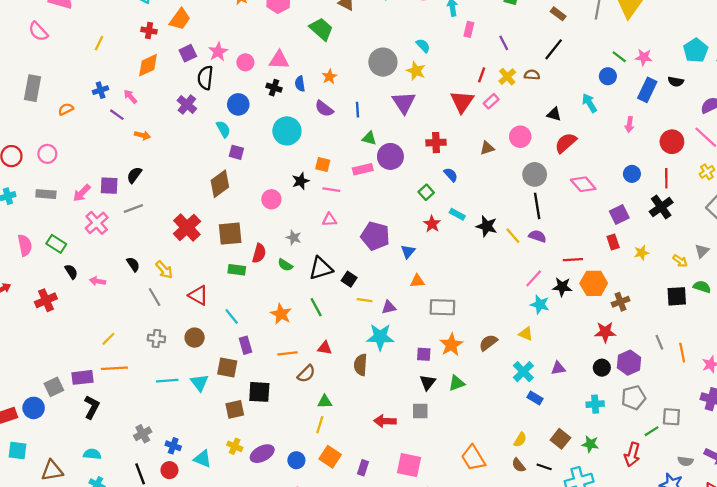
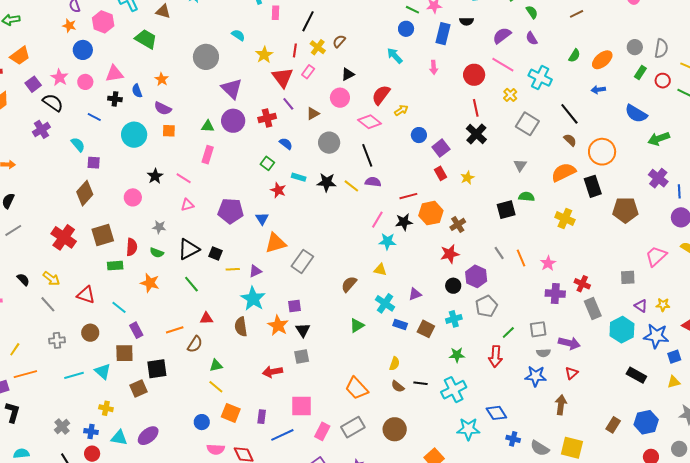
orange trapezoid: (180, 19) -> (20, 56), turned 30
purple line: (504, 43) -> (288, 104), moved
black line: (554, 49) -> (308, 21), moved
yellow star: (416, 71) -> (264, 55), moved, turned 30
brown semicircle: (532, 75) -> (339, 41), turned -40
black semicircle: (205, 78) -> (53, 103), turned 130
blue circle: (238, 104) -> (83, 50), moved
purple cross: (187, 105) -> (41, 129), turned 30
blue line: (358, 110) -> (94, 117), moved, turned -48
black triangle: (554, 114) -> (348, 74), moved, turned -32
purple circle: (390, 156) -> (233, 121), moved
orange square: (323, 164) -> (169, 131), moved
pink rectangle: (363, 169) -> (208, 155), turned -48
gray circle: (535, 174) -> (329, 143), moved
blue circle: (632, 174) -> (419, 135), moved
pink diamond: (583, 184) -> (370, 122), moved
pink line: (331, 190) -> (184, 178), turned 35
yellow arrow: (680, 261) -> (401, 110), moved, turned -56
orange triangle: (417, 281) -> (276, 243), size x1.6
gray rectangle: (442, 307) -> (302, 261), turned -45
orange star: (281, 314) -> (150, 283), moved
cyan star: (380, 337) -> (253, 299), turned -30
orange star: (451, 345) -> (278, 325), moved
green triangle: (457, 383) -> (357, 326), moved
gray square: (671, 417) -> (538, 329), moved
yellow line: (320, 425) -> (216, 387), turned -56
brown square: (560, 439) -> (426, 329), moved
yellow cross: (235, 446) -> (106, 408), moved
purple ellipse: (262, 454) -> (148, 436), moved

